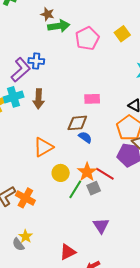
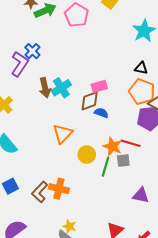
blue cross: (36, 61) -> (32, 51), turned -35
cyan cross: (14, 97) -> (61, 88), moved
pink rectangle: (92, 99) -> (99, 86), moved
gray square: (94, 188) -> (123, 161), turned 32
purple triangle: (101, 226) -> (141, 195), turned -30

